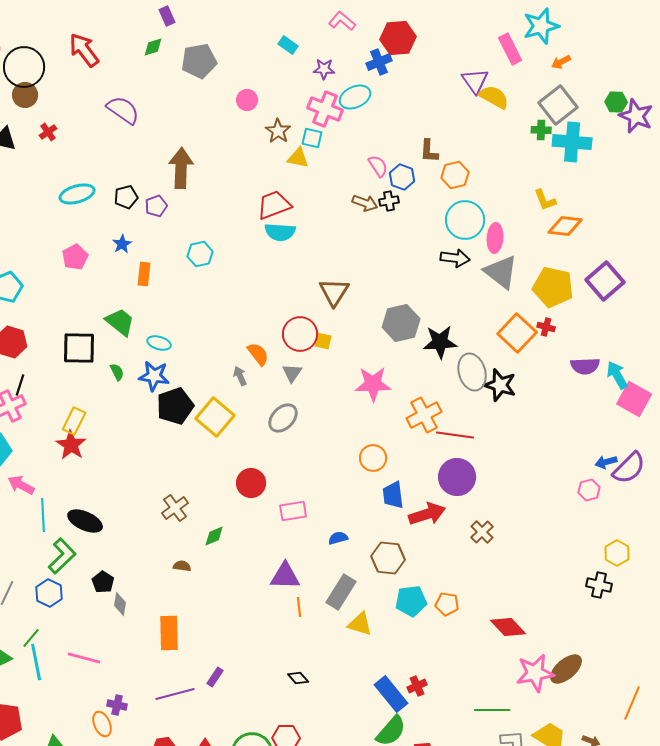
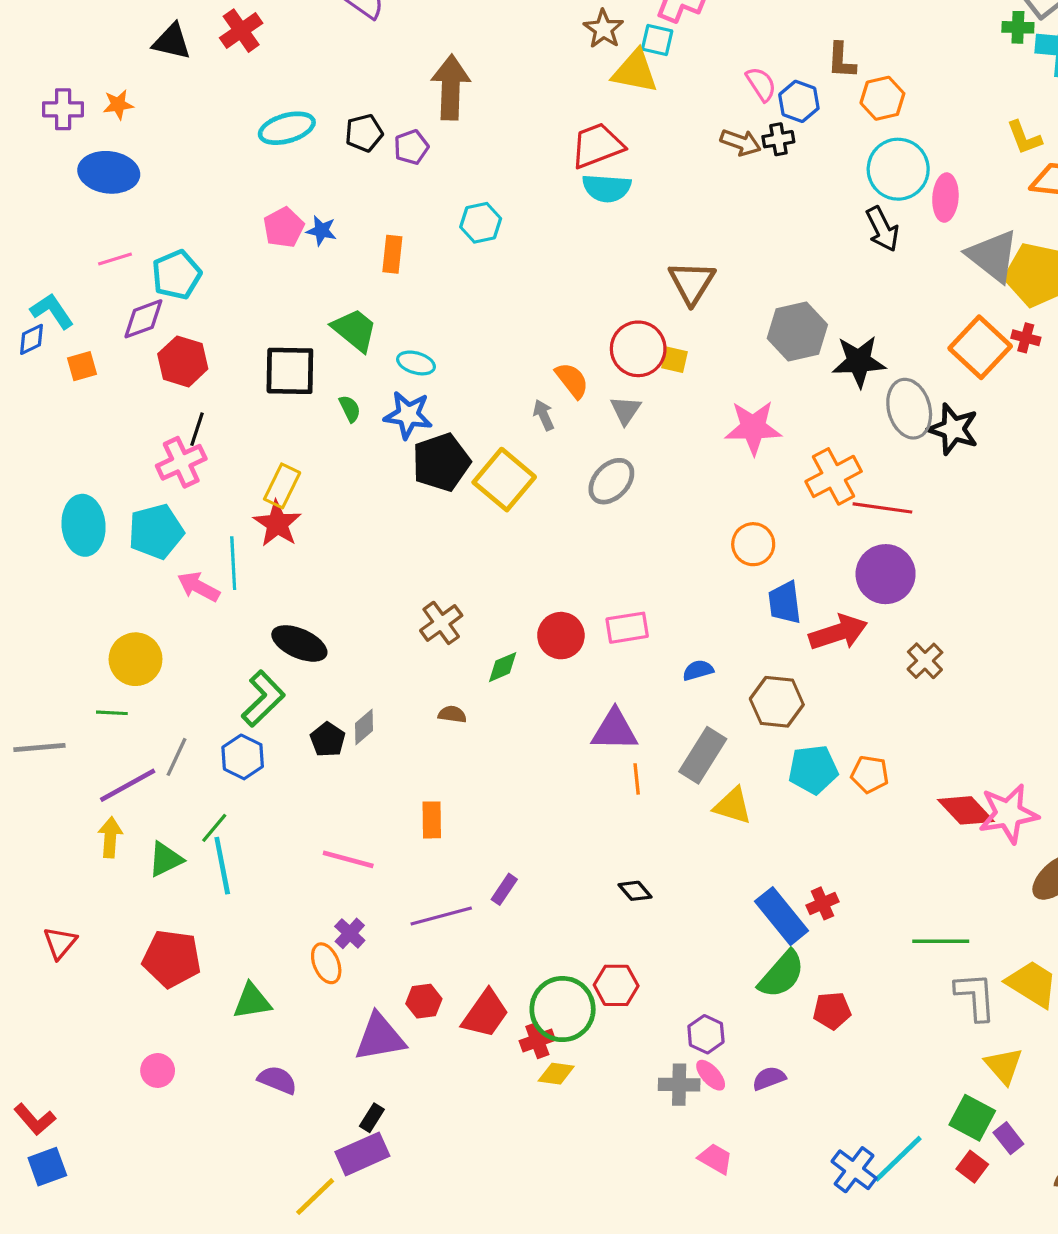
red cross: (48, 132) -> (241, 31), size x1.5
yellow triangle: (298, 158) -> (635, 71), size x1.4
blue star: (122, 244) -> (321, 231), moved, turned -30
black arrow: (455, 258) -> (882, 229), turned 56
gray triangle: (501, 272) -> (993, 256), moved
red circle: (251, 483) -> (561, 636), moved
cyan line: (43, 515) -> (233, 563), moved
gray diamond: (120, 604) -> (364, 727), moved, turned 40
orange rectangle: (169, 633) -> (432, 820), size x0.7
pink line: (84, 658) -> (348, 859), moved
pink star: (535, 673) -> (1008, 814), moved
purple cross: (117, 705) -> (350, 933), turned 30

